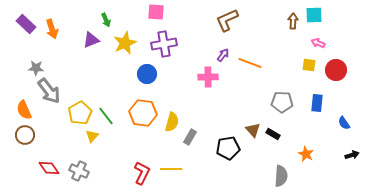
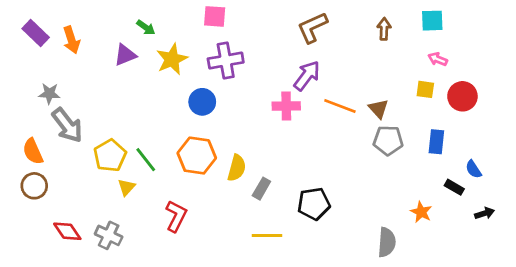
green arrow: (106, 20) -> (146, 27), turned -32
brown arrow: (293, 21) -> (384, 29), moved
purple arrow: (223, 55) -> (307, 76), size x1.6
orange line: (250, 63) -> (340, 106), moved
brown triangle: (253, 130) -> (378, 109), moved
black rectangle: (273, 134) -> (454, 187), moved
yellow line: (171, 169) -> (267, 235), moved
red L-shape: (142, 173) -> (176, 216), moved

